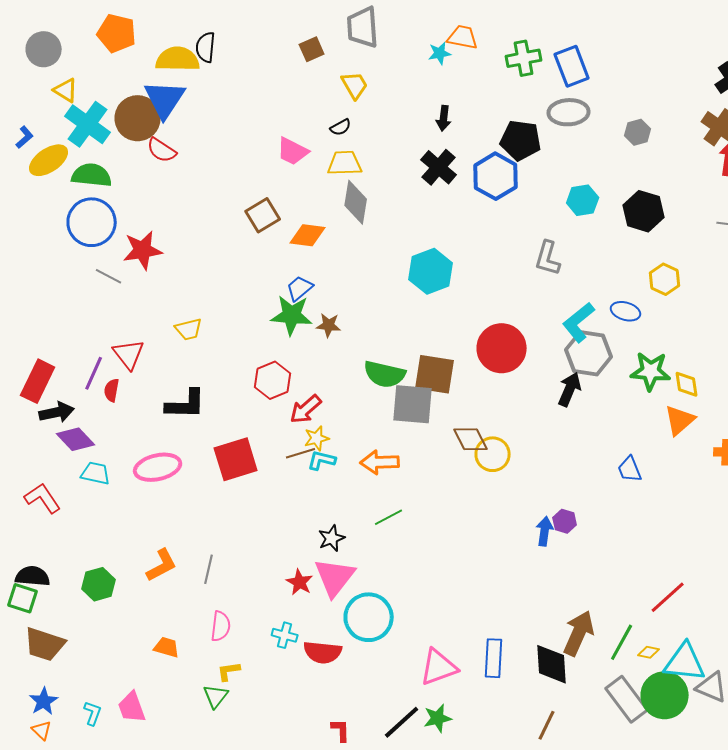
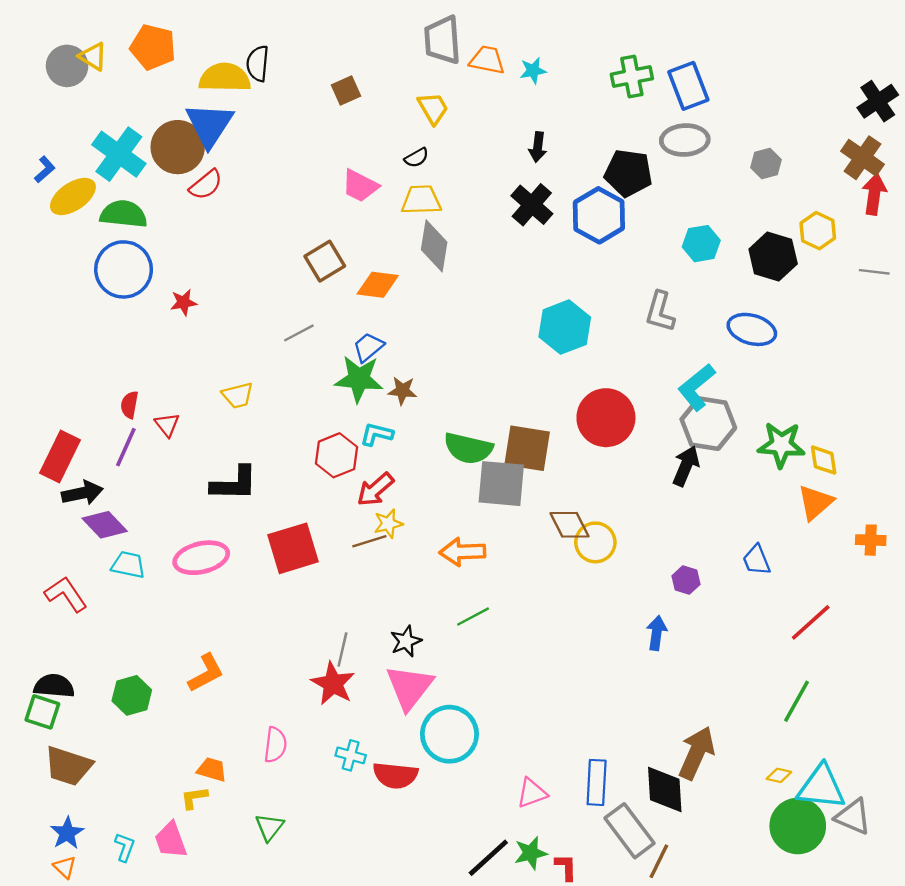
orange trapezoid: (463, 37) -> (487, 60), moved
brown square: (312, 49) -> (346, 91), moved
yellow triangle: (66, 90) -> (93, 56), moved
red semicircle: (162, 150) -> (206, 185), turned -72
red star: (143, 250) -> (184, 302), size x0.6
cyan hexagon: (431, 271) -> (565, 327), moved
gray line: (109, 276) -> (299, 333), moved, turned -56
yellow hexagon: (665, 279) -> (818, 231), moved
blue ellipse: (626, 311) -> (752, 329), moved, size x1.4
red triangle: (129, 354) -> (167, 425), size x0.7
red semicircle: (112, 390) -> (129, 405), moved
cyan L-shape: (322, 460) -> (377, 434), moved
purple hexagon: (565, 521) -> (686, 580), moved
gray line: (209, 569) -> (342, 649), moved
red star: (300, 582) -> (333, 684), moved, size x1.4
red line: (668, 597) -> (811, 622), moved
green line: (622, 642) -> (797, 701), moved
pink triangle: (439, 667) -> (532, 793), size x0.7
yellow L-shape: (229, 671) -> (194, 798), moved
gray rectangle: (627, 699) -> (629, 831), moved
red L-shape: (341, 730) -> (566, 867), moved

